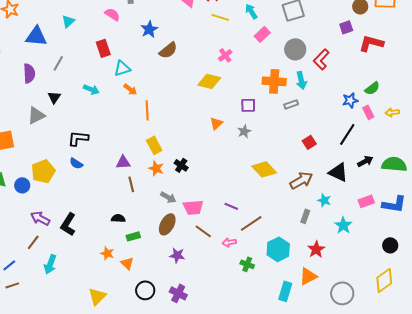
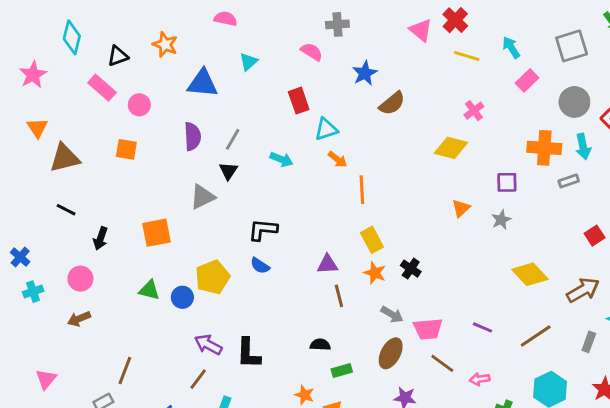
gray line: (58, 63) -> (233, 139), moved
brown line: (251, 223) -> (536, 336), moved
black L-shape: (68, 224) -> (248, 353), turned -30

